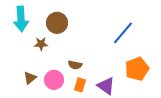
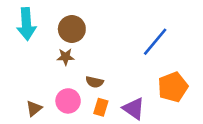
brown star: (41, 44) -> (66, 57), moved
brown triangle: (30, 78) -> (34, 109), moved

